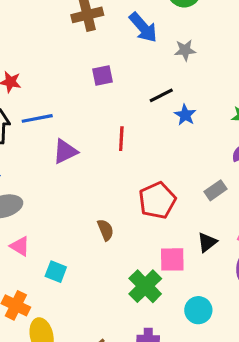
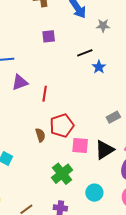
red line: (121, 139) -> (45, 94), moved
red pentagon: (157, 200) -> (62, 126), moved
black triangle: (207, 242) -> (105, 150), size x1.5
pink square: (172, 259) -> (80, 145), moved

